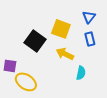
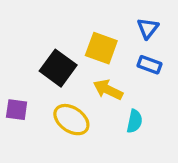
blue rectangle: (90, 39) -> (149, 65), turned -56
yellow ellipse: (26, 82) -> (71, 120), moved

